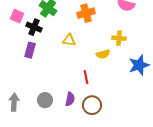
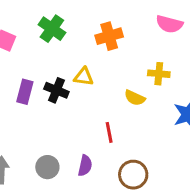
black cross: (34, 27) -> (56, 90), moved
yellow semicircle: (103, 54) -> (135, 98), turned 40
brown circle: (92, 105) -> (133, 175), moved

